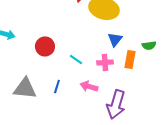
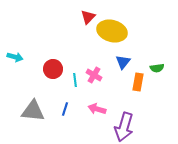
cyan line: (76, 59) -> (75, 80), moved, turned 48
pink cross: (105, 62) -> (94, 75), moved, turned 35

